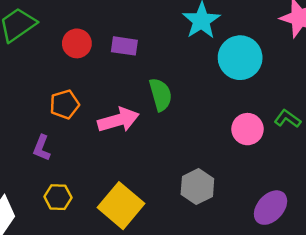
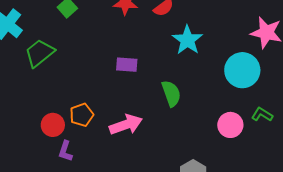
red circle: (77, 43) -> (53, 125), moved
cyan circle: (240, 58) -> (242, 70), moved
green semicircle: (161, 94) -> (171, 93), moved

